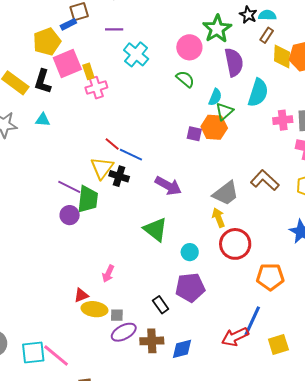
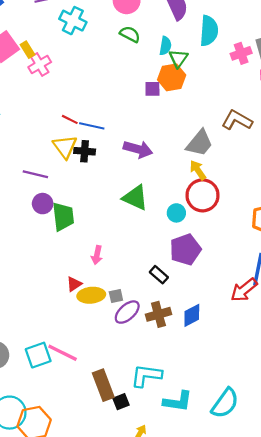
green trapezoid: (88, 199) -> (63, 217), moved
red circle: (235, 244) -> (203, 195), moved

